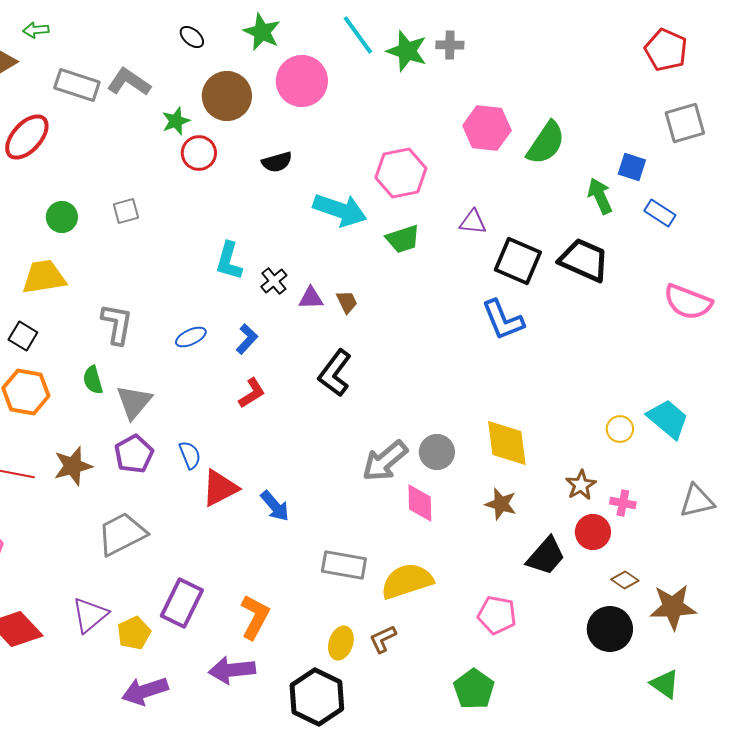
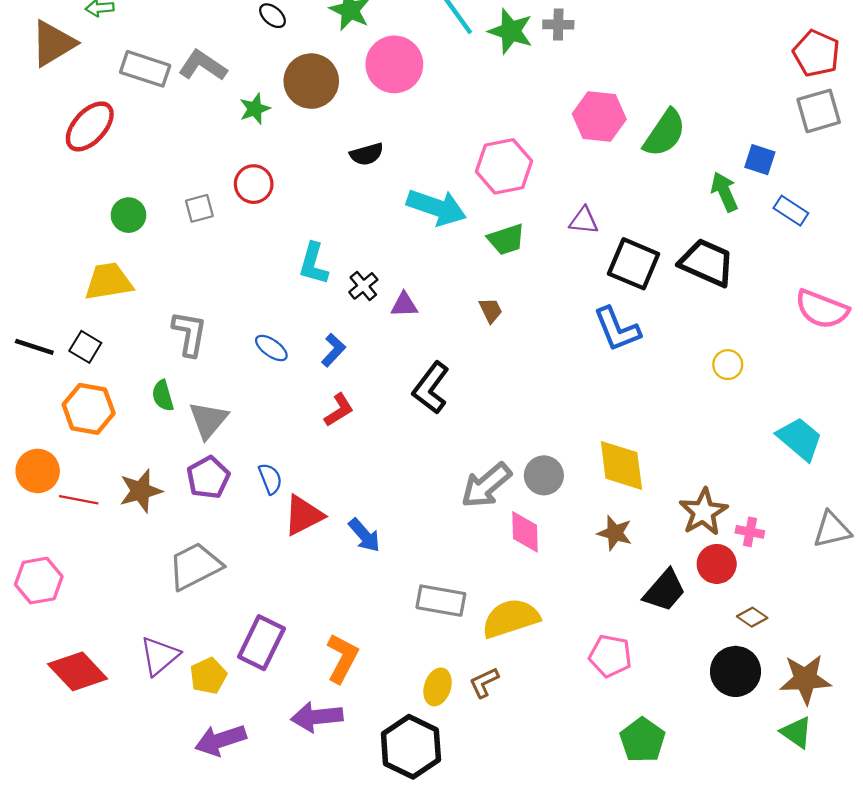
red pentagon: (666, 50) -> (816, 53), moved
red circle: (199, 153) -> (254, 184), moved
brown trapezoid: (347, 302) -> (491, 310), moved
blue ellipse: (191, 337) -> (271, 348), turned 60
yellow circle: (620, 429) -> (728, 365), moved
brown star: (581, 485) -> (703, 512), size x1.4
brown star: (673, 607) -> (805, 679), moved
green pentagon: (474, 689) -> (642, 740), moved

